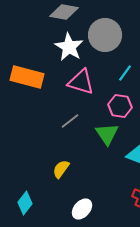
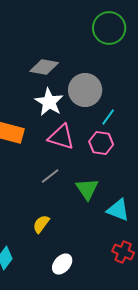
cyan line: (125, 73) -> (108, 117), moved
pink hexagon: (120, 106) -> (101, 143), moved

